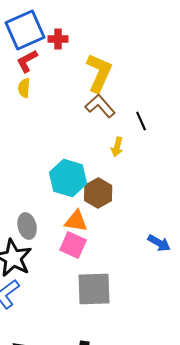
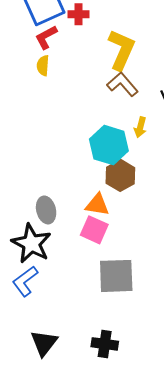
cyan hexagon: (68, 178) -> (109, 145), moved

